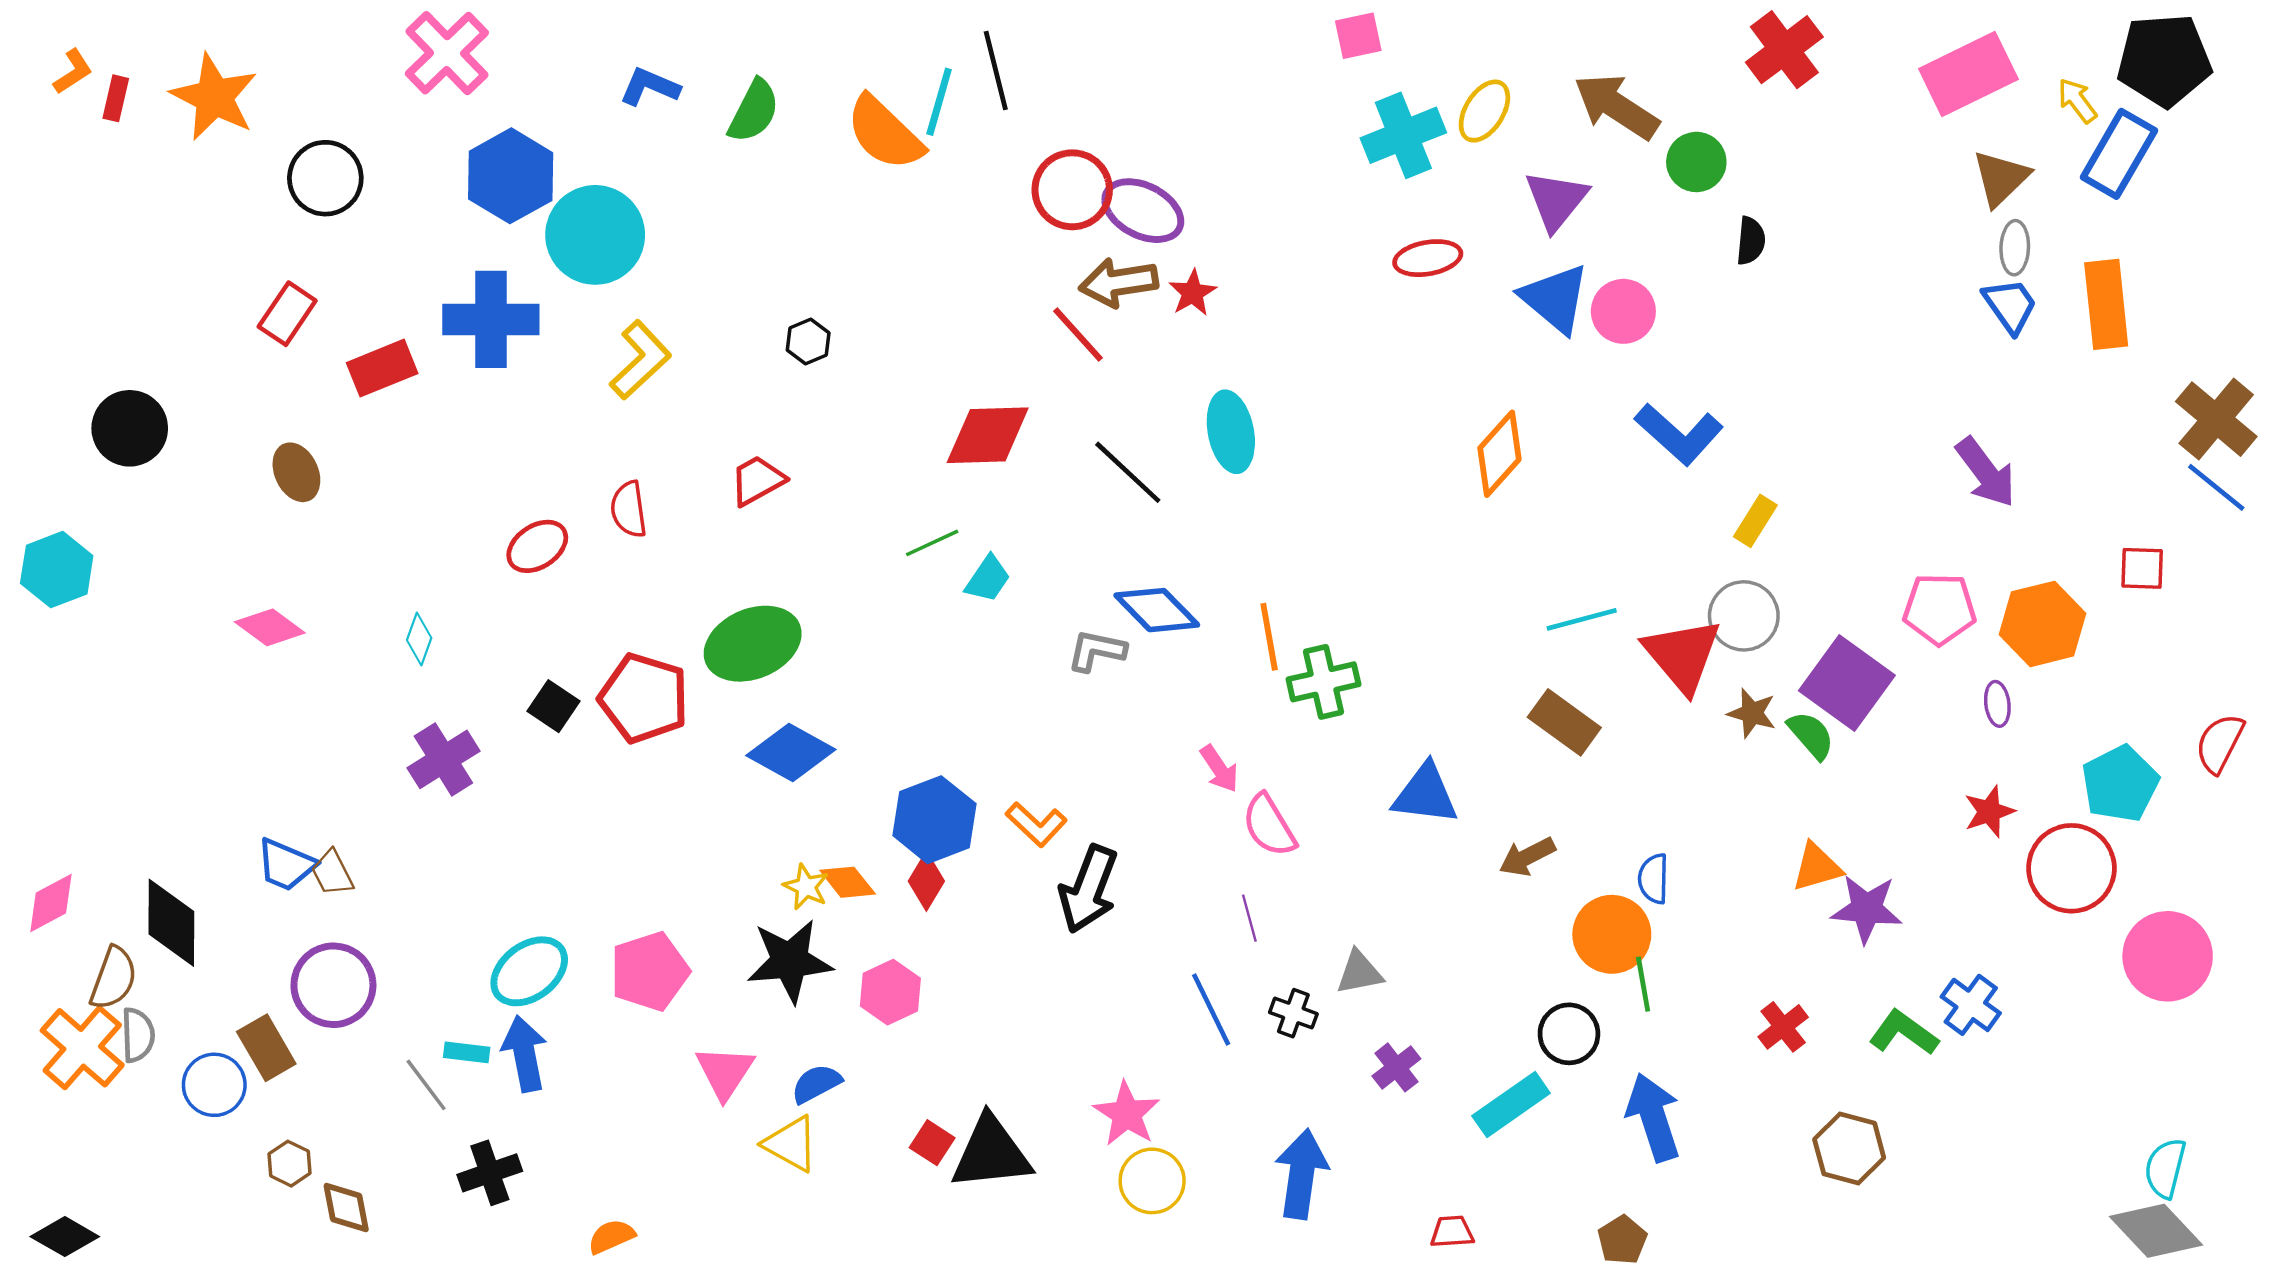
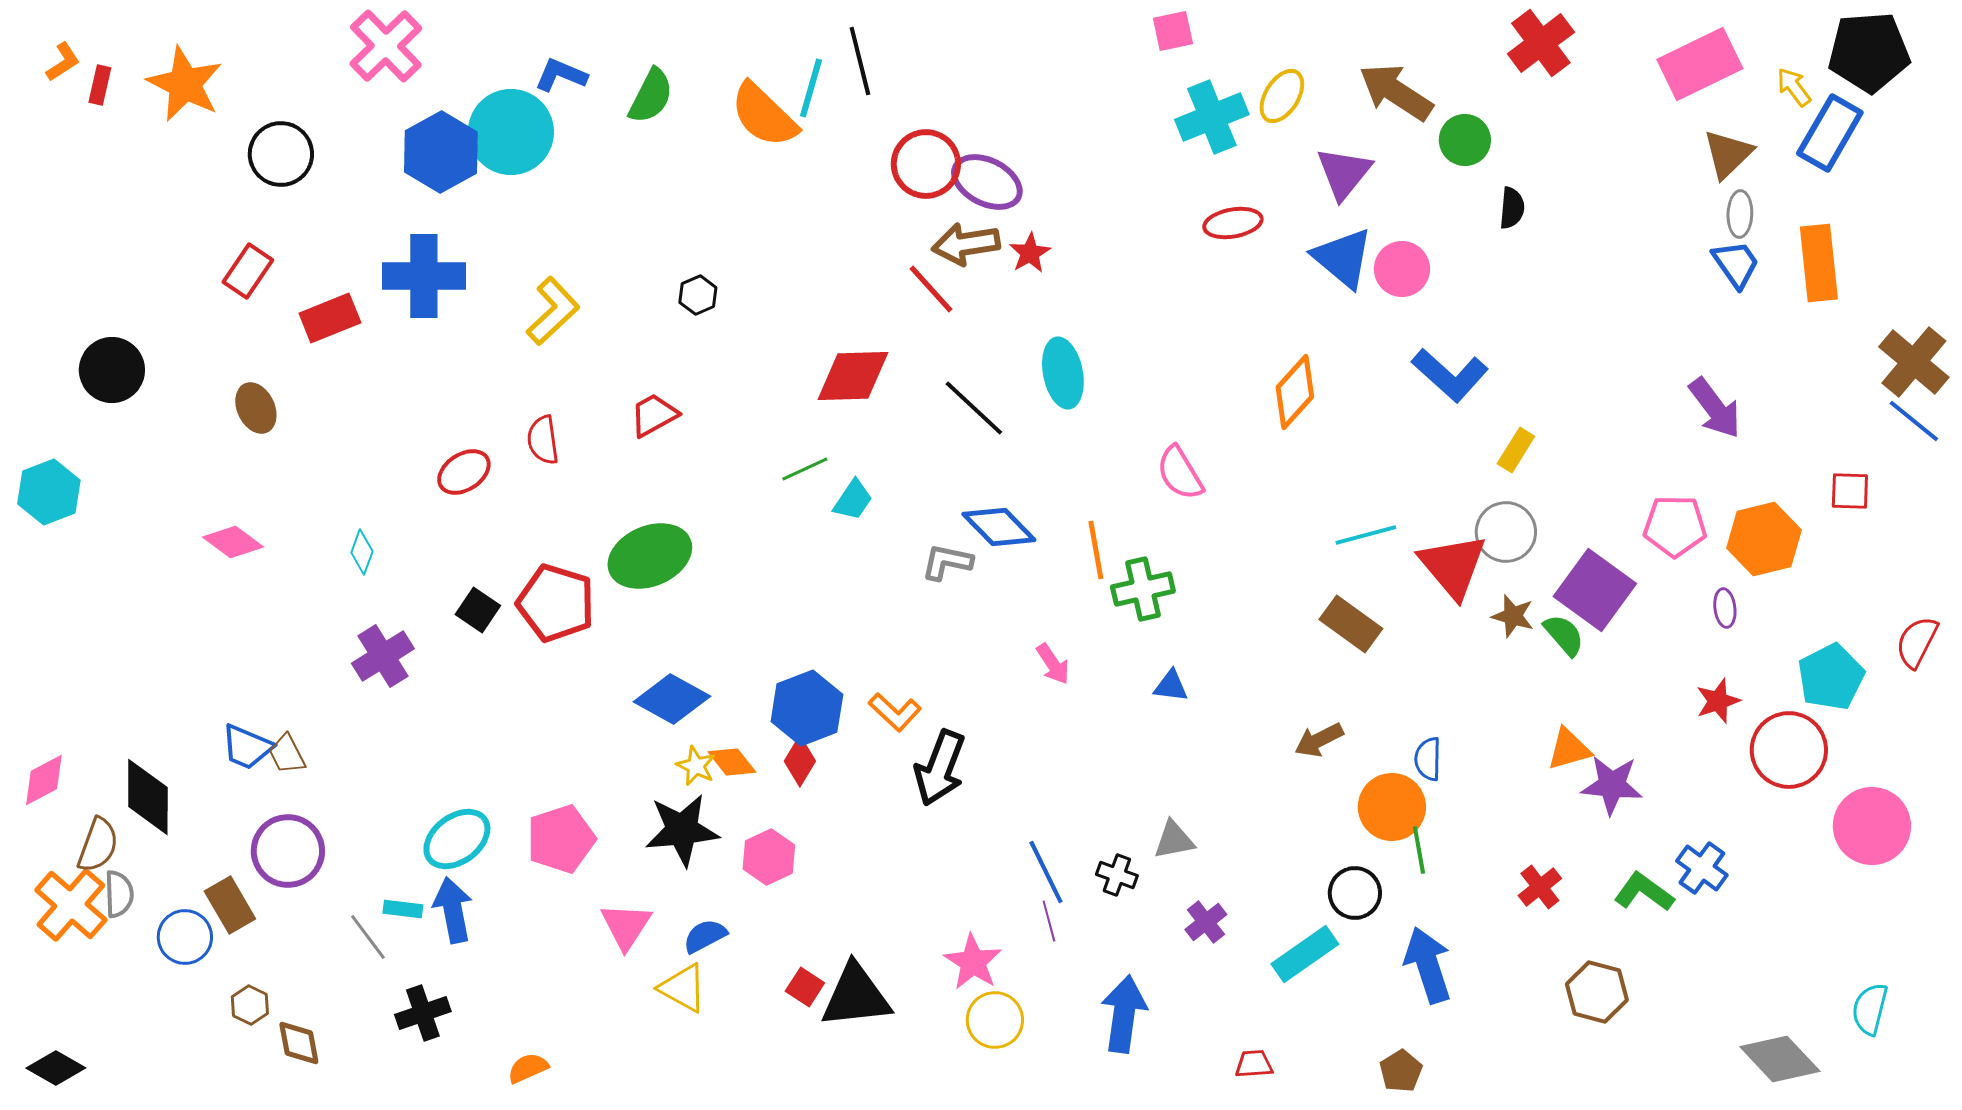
cyan circle: (595, 235) -> (511, 132), moved
blue diamond: (791, 753) -> (672, 699), moved
blue triangle: (1425, 794) -> (1171, 686), moved, size x0.6
pink semicircle: (1269, 825) -> (1180, 473), moved
purple line: (1249, 918) -> (1049, 921), moved
gray diamond: (2156, 1231) -> (1780, 1059), moved

